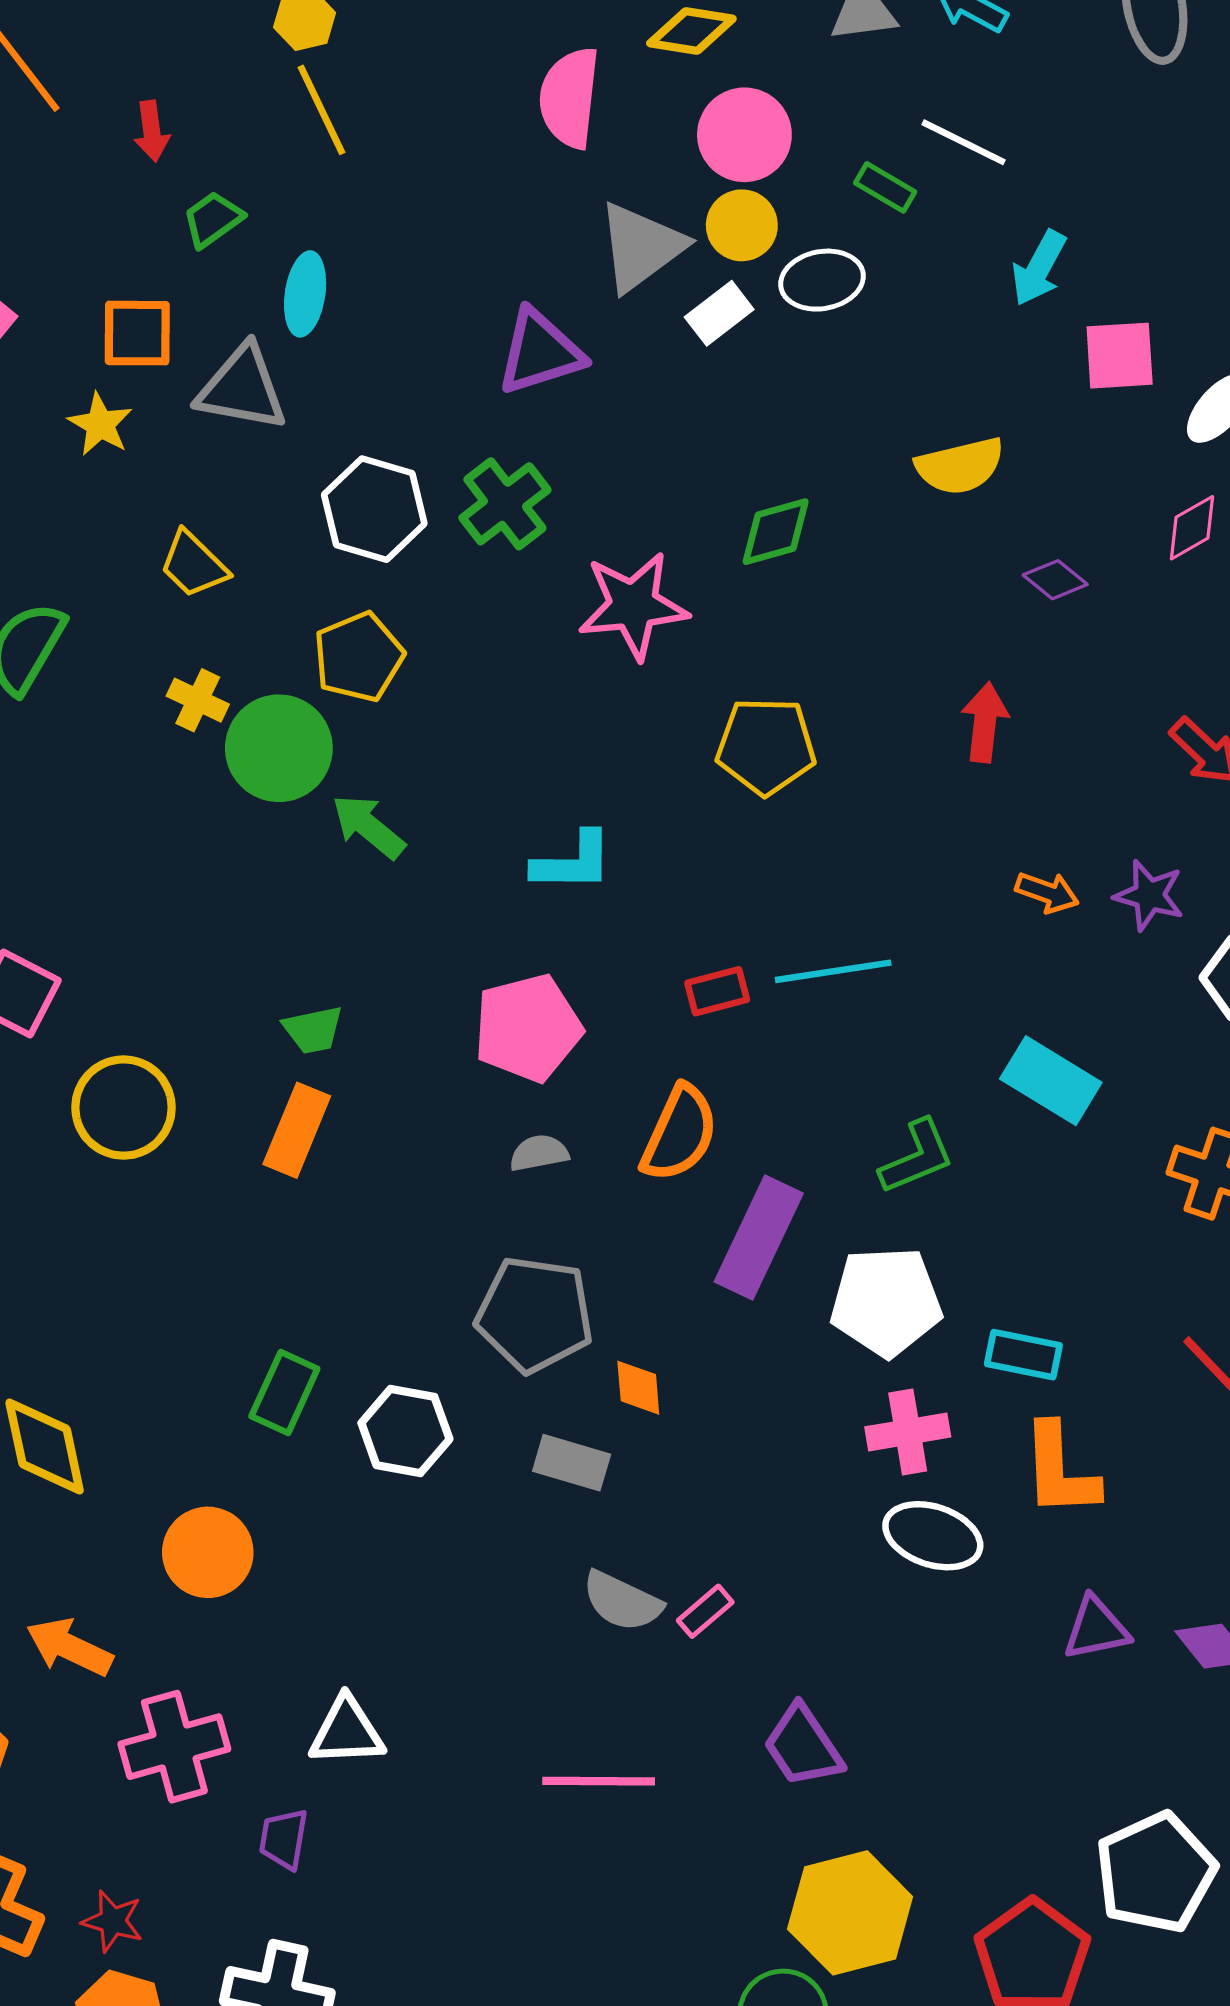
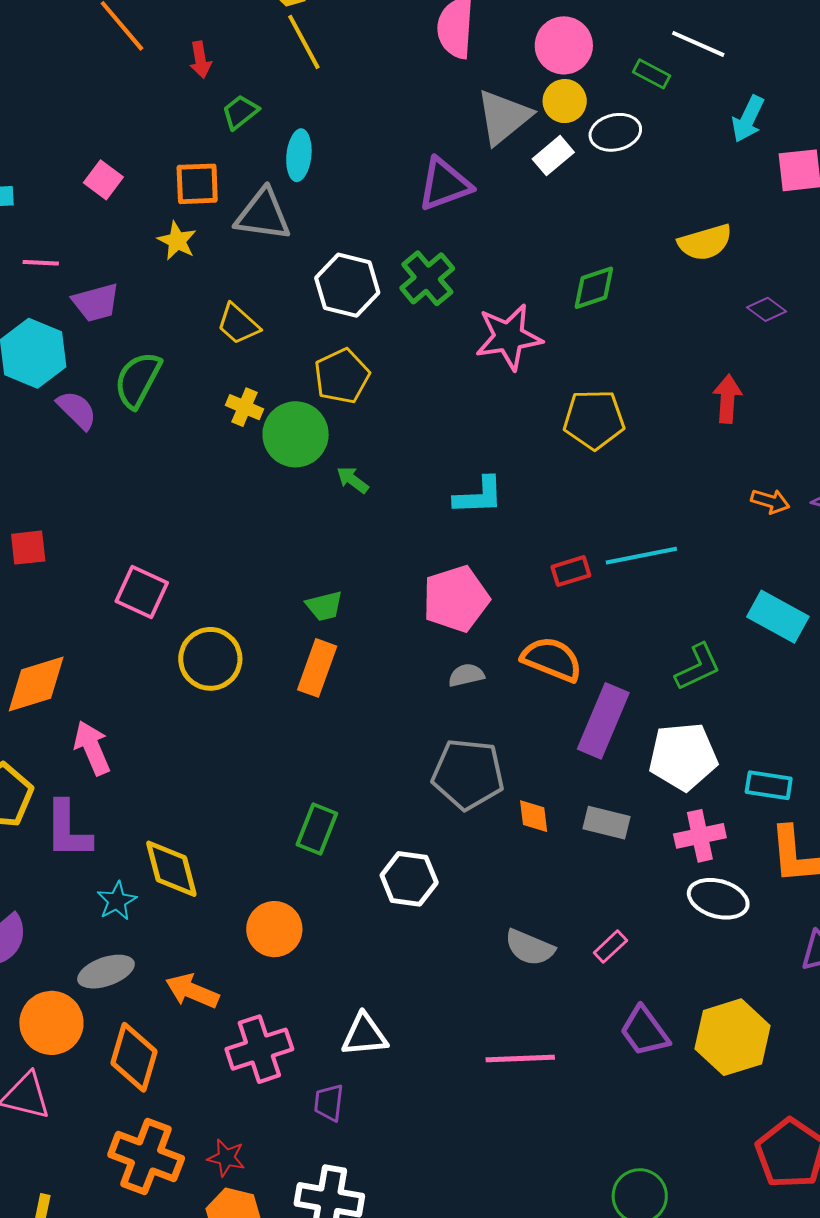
green arrow: (368, 827) -> (353, 480), size x0.7
orange semicircle: (680, 1133) -> (552, 659), turned -90
white hexagon: (405, 1431) -> (409, 879), moved
gray rectangle: (572, 1463) -> (607, 823), moved
pink rectangle: (705, 1611) -> (610, 947), moved
yellow hexagon: (850, 1913) -> (733, 1037), moved

